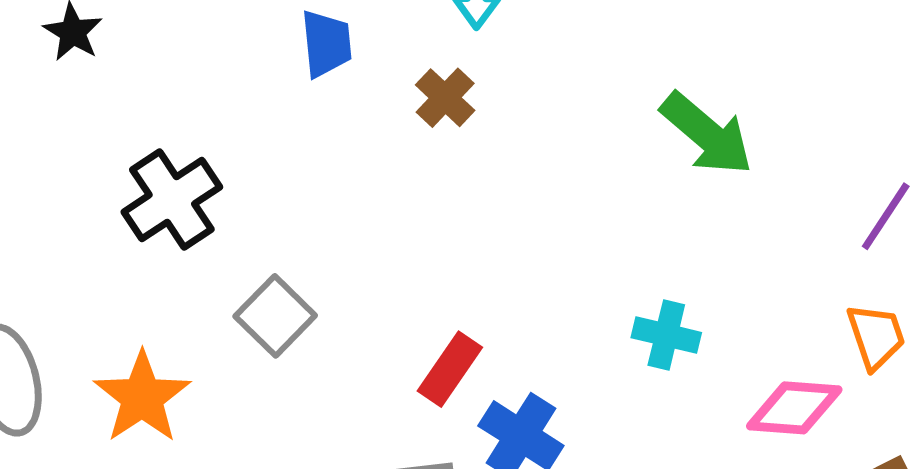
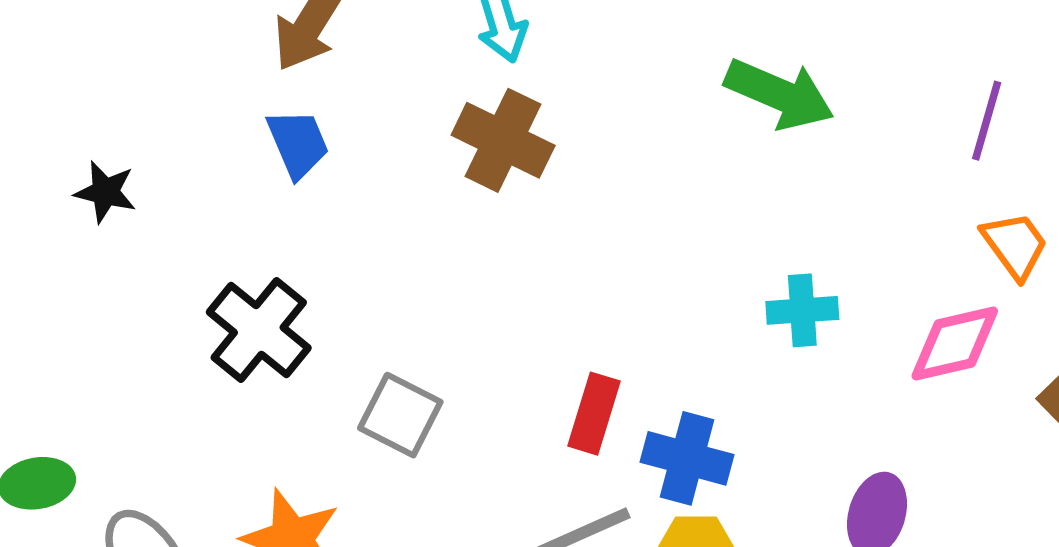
blue trapezoid: (326, 44) -> (298, 143), moved
brown cross: (445, 98) -> (503, 140), size x1.5

